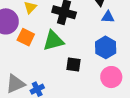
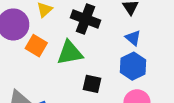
blue triangle: (108, 17) -> (133, 38), moved, turned 32

